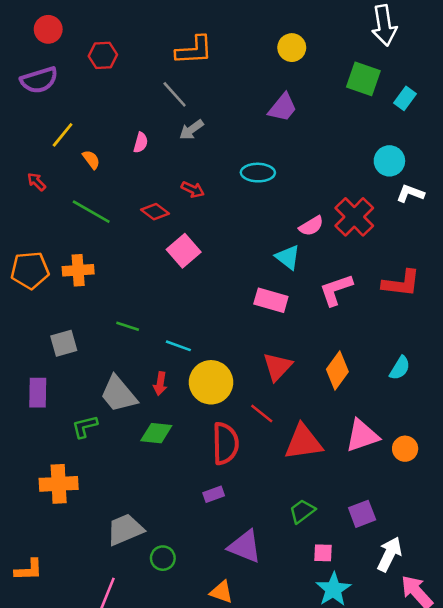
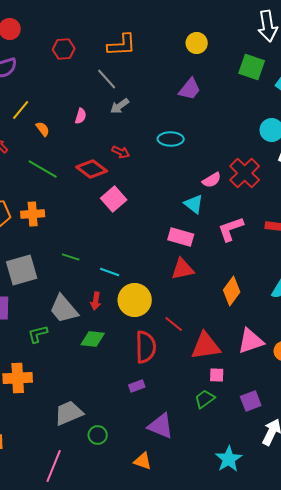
red hexagon: (103, 55) -> (64, 49), moved
red diamond: (155, 212) -> (92, 169), size x1.4
gray square: (64, 343) -> (22, 270), size x1.5
red triangle: (277, 367) -> (183, 269), moved, turned 35
pink square: (323, 553) -> (217, 375), moved

